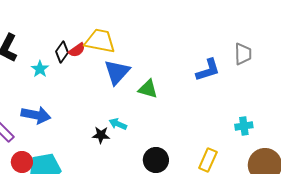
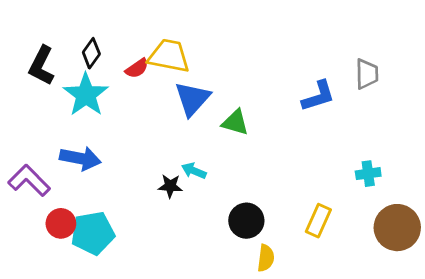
black diamond: (62, 52) -> (91, 53), moved
cyan star: (40, 69) -> (86, 95), size x1.8

